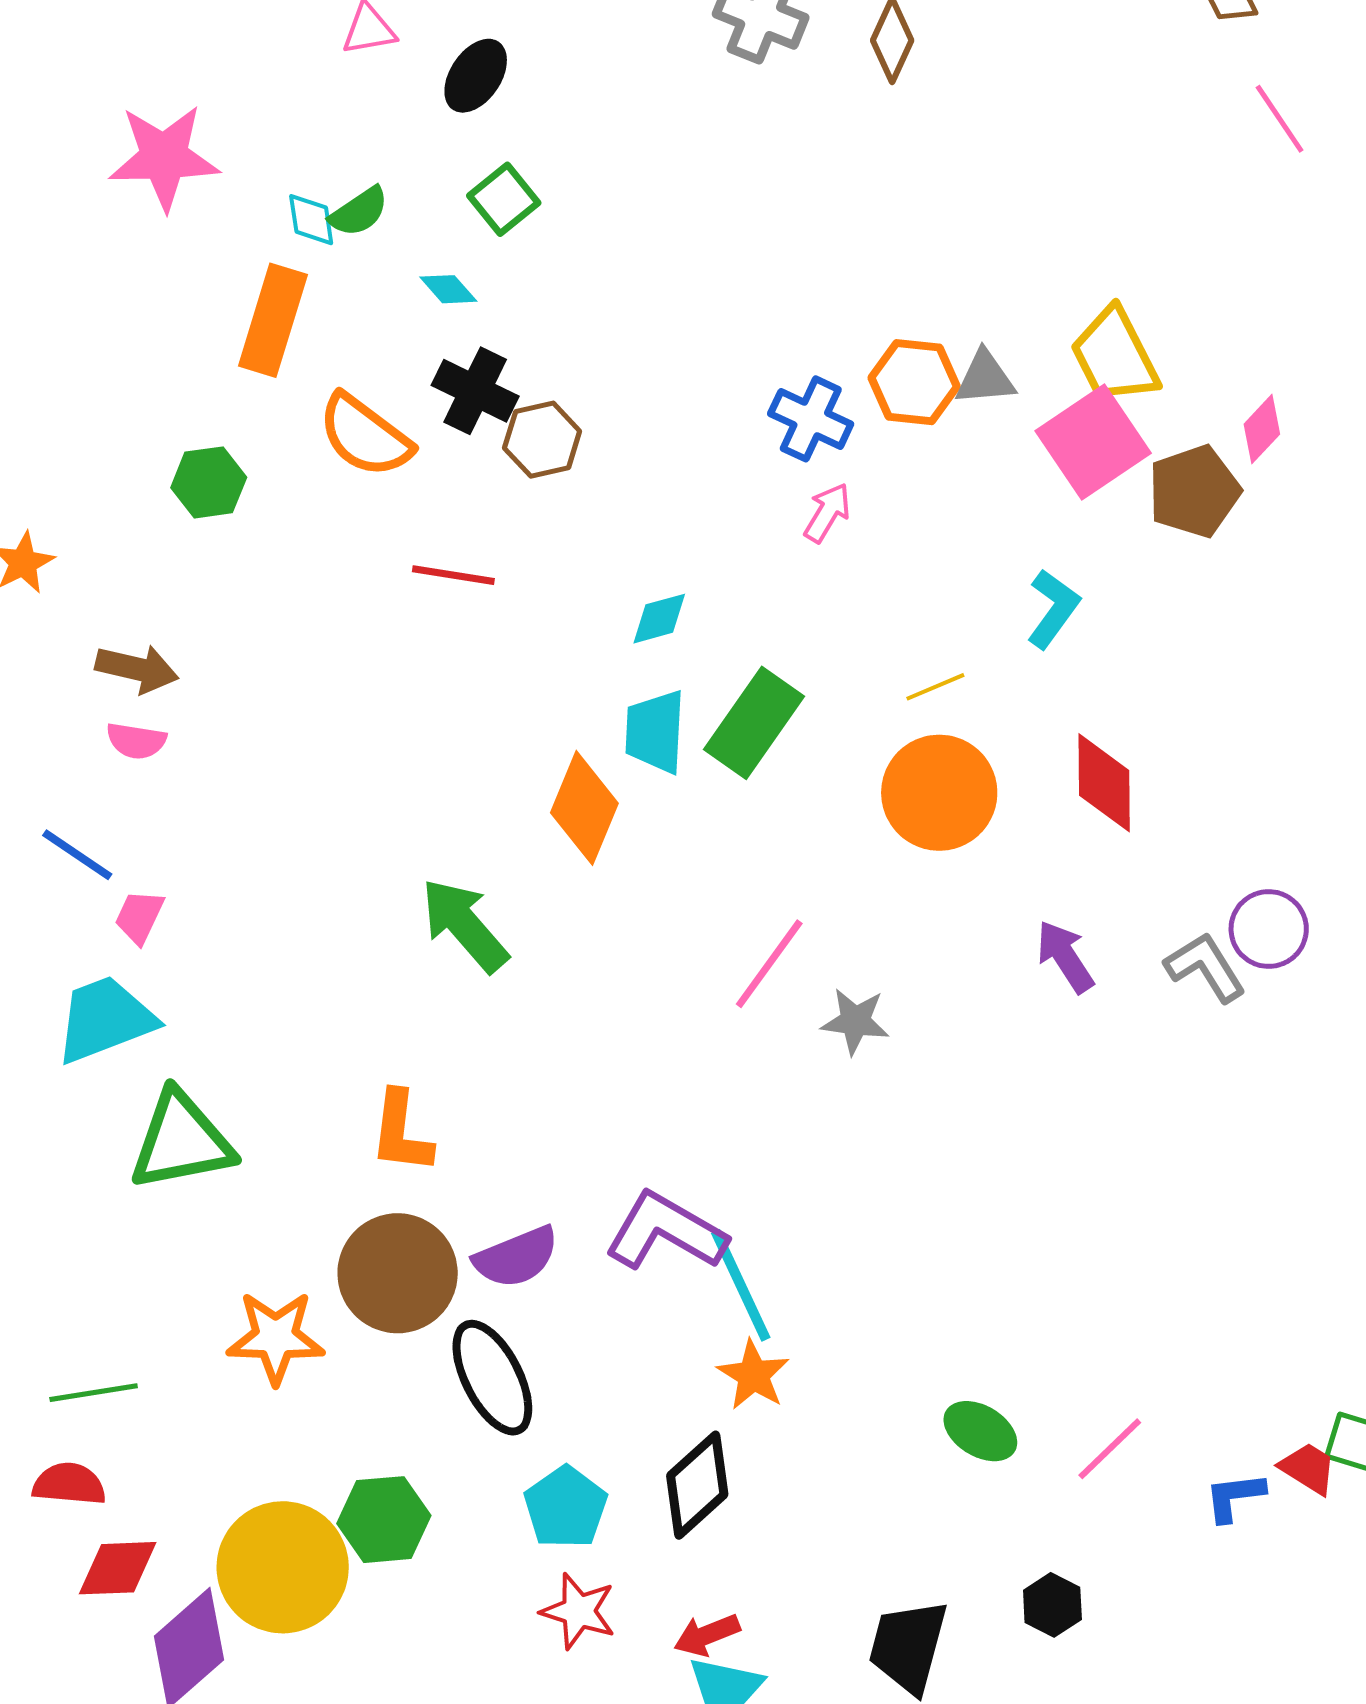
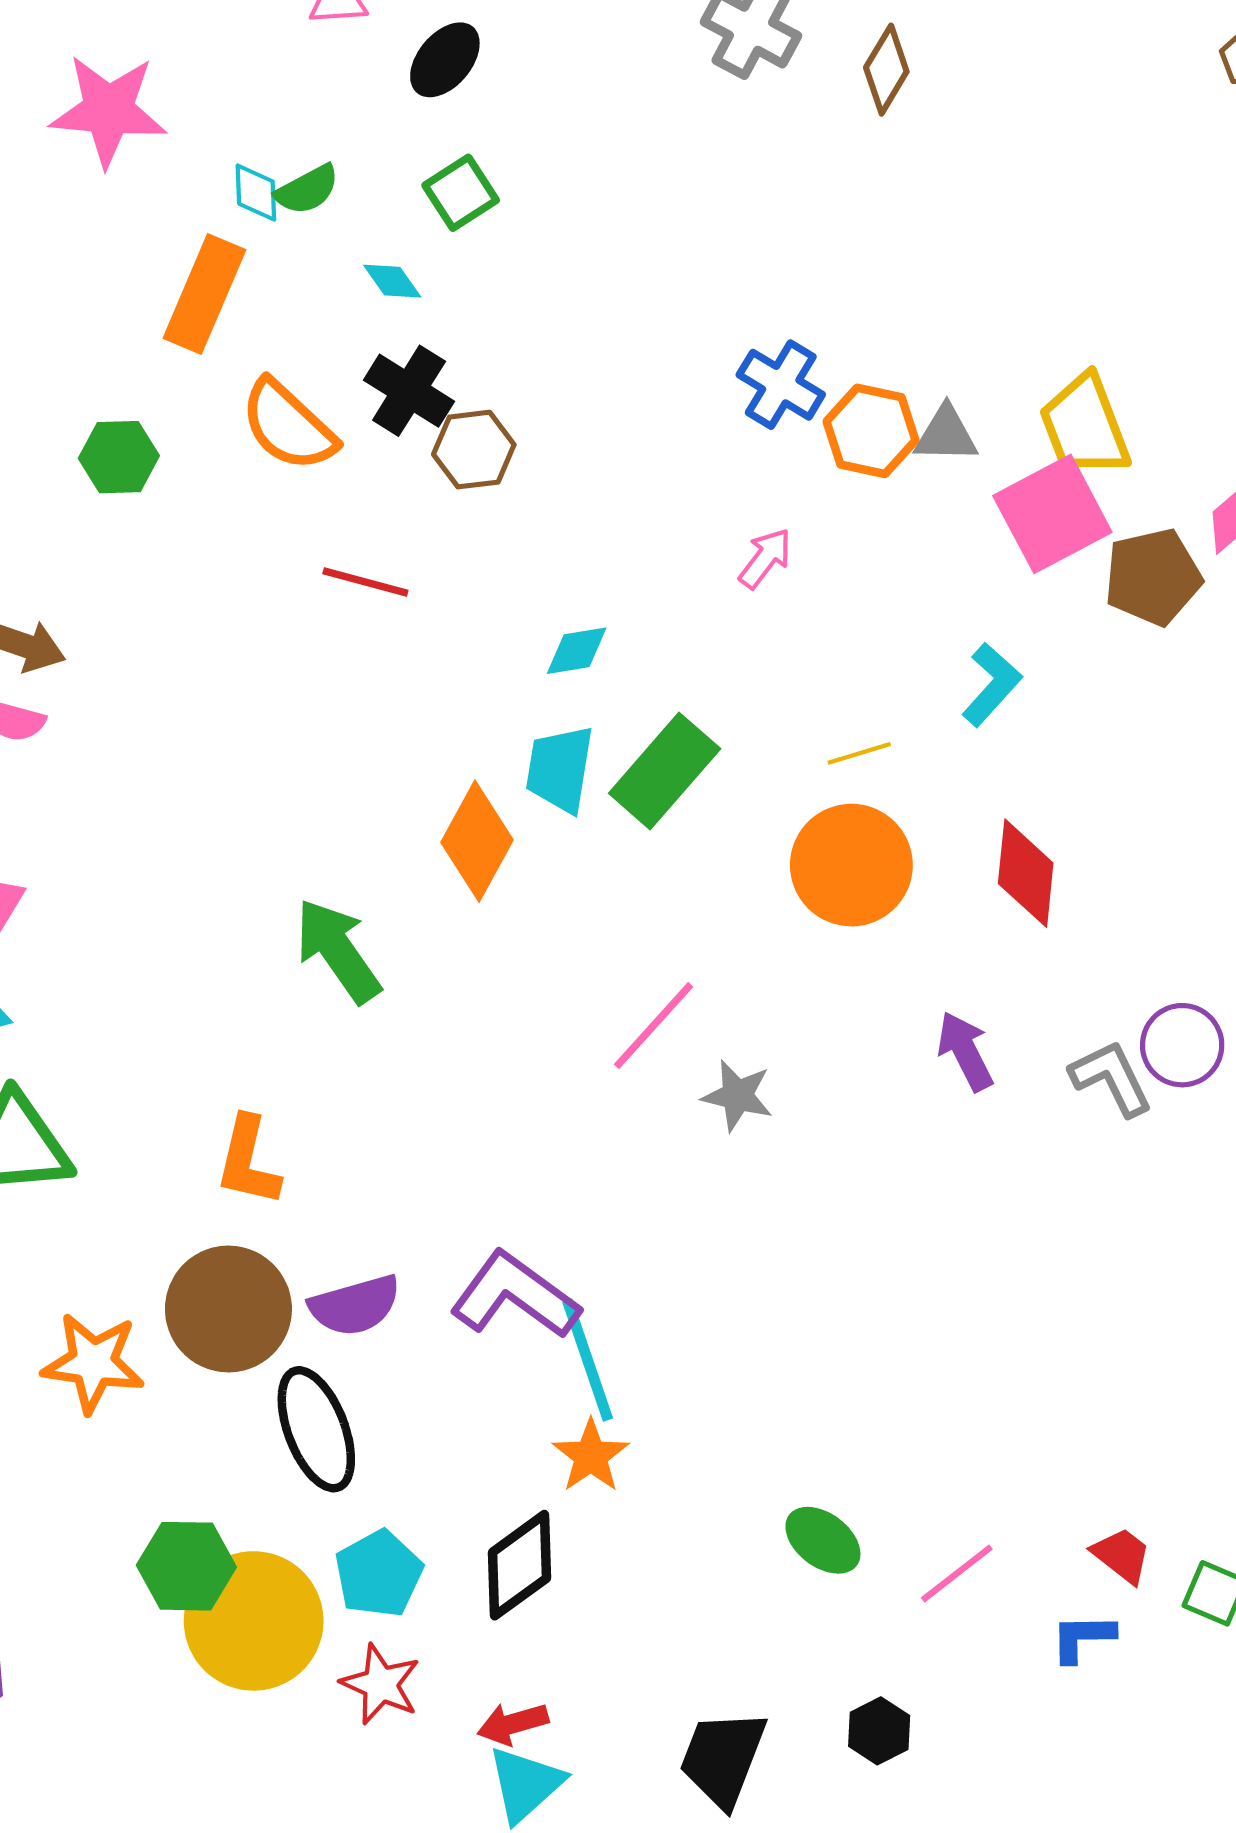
blue cross: (811, 419) -> (781, 385), moved
red trapezoid: (1308, 1468) -> (1122, 1555), moved
yellow circle: (283, 1567) -> (254, 1621), moved

